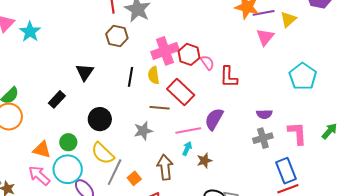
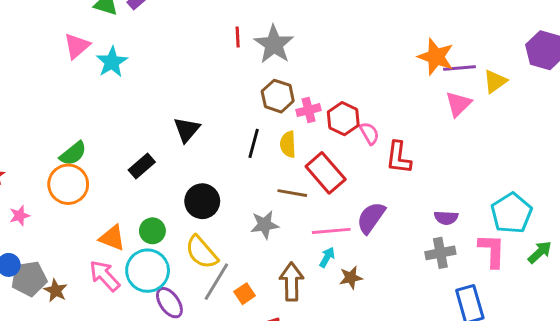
brown hexagon: (117, 36) -> (278, 96), moved
pink cross: (165, 51) -> (309, 110), size x0.6
cyan pentagon: (303, 76) -> (511, 213), moved

